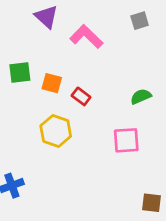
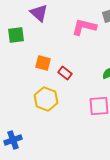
pink L-shape: (86, 37) -> (84, 27), moved, turned -30
green square: (20, 72) -> (16, 35), moved

